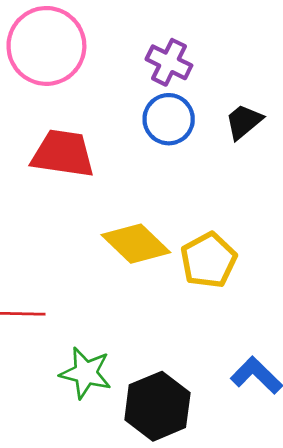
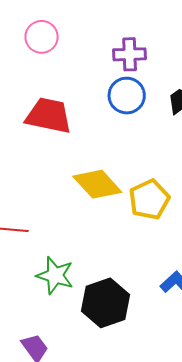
pink circle: (46, 46) -> (42, 37), size x0.6
purple cross: (169, 62) -> (130, 54), turned -32

